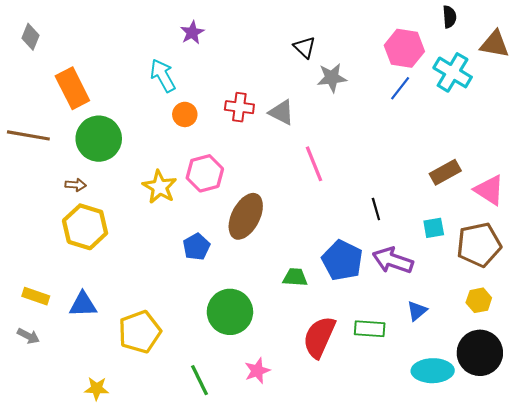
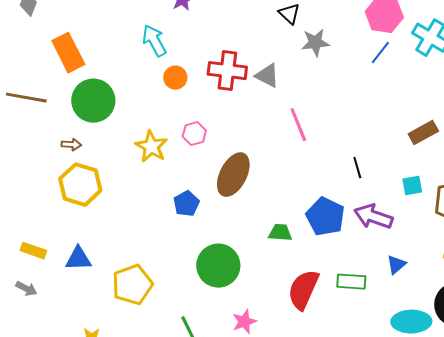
red cross: (239, 107) -> (227, 71), size x1.4
pink hexagon: (205, 173) -> (194, 134), size x0.7

